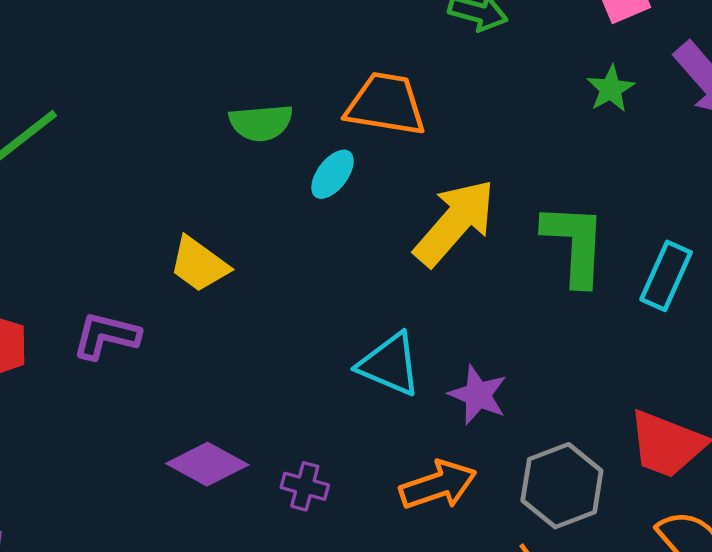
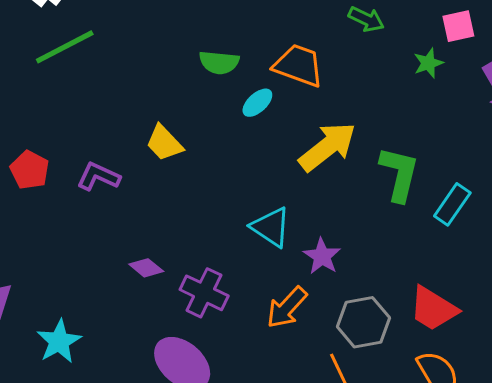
green star: (611, 89) -> (428, 63), moved
purple diamond: (207, 464) -> (146, 268), size x0.7
orange arrow: (438, 485) -> (287, 307), turned 141
purple cross: (305, 486) -> (204, 293), size x1.6

